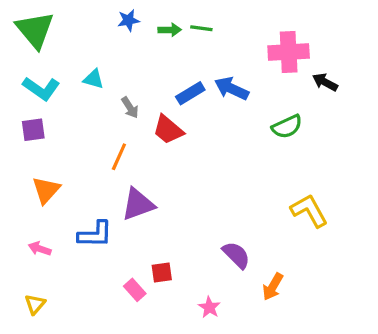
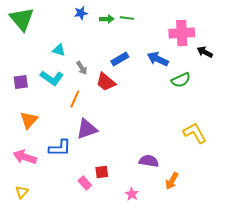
cyan L-shape: (41, 89) -> (52, 78), moved
blue arrow: (232, 89) -> (158, 59), moved
pink arrow: (40, 249) -> (25, 157), size x1.6
purple semicircle: (236, 255) -> (149, 161), turned -36

